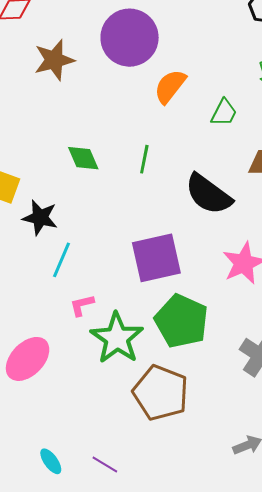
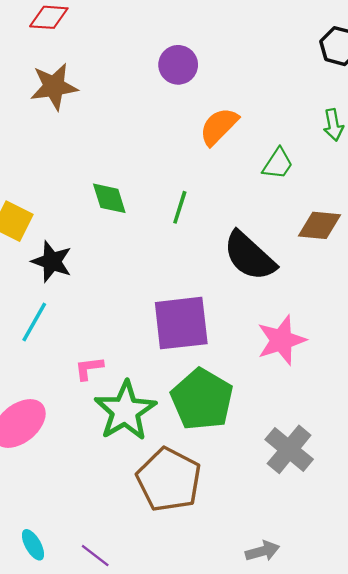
purple circle: (130, 38) -> (178, 65), size x0.6
brown star: (54, 60) -> (54, 87), moved
cyan line: (61, 260) -> (34, 322), moved

